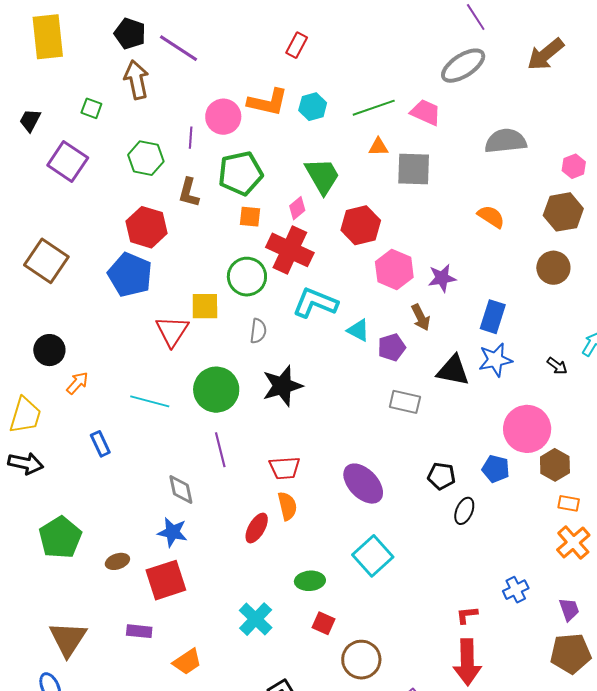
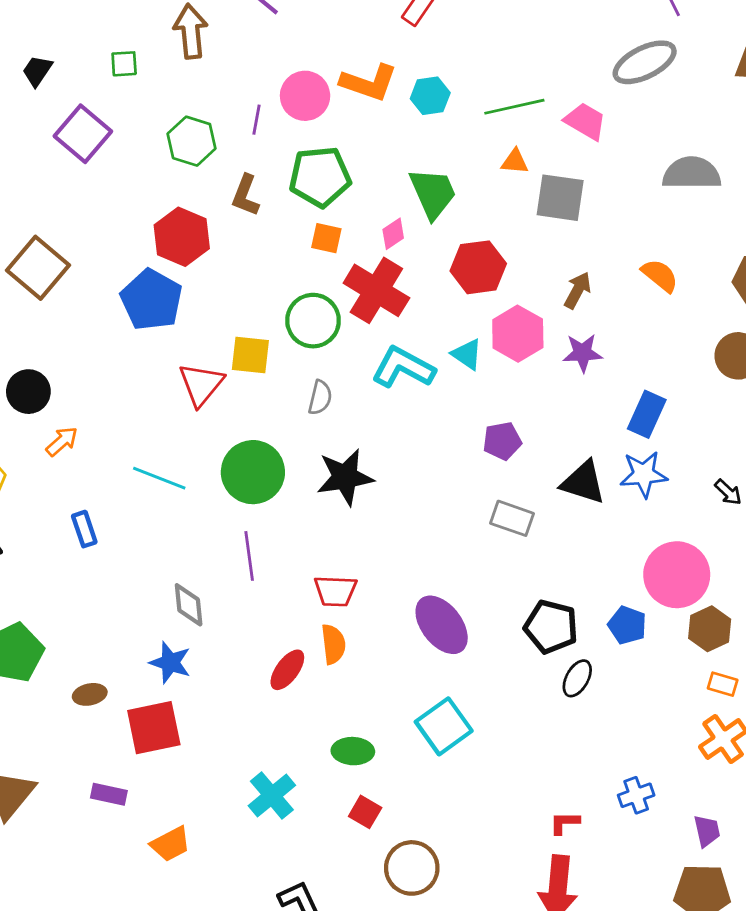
green square: (91, 108) -> (124, 64), turned -30
brown arrow: (421, 317) -> (578, 290), moved, turned -132
cyan triangle: (358, 330) -> (467, 354), moved
black pentagon: (441, 476) -> (551, 627), size x1.4

